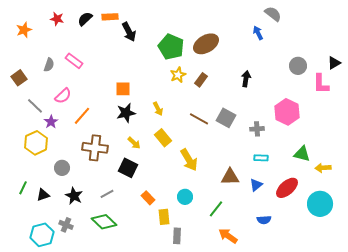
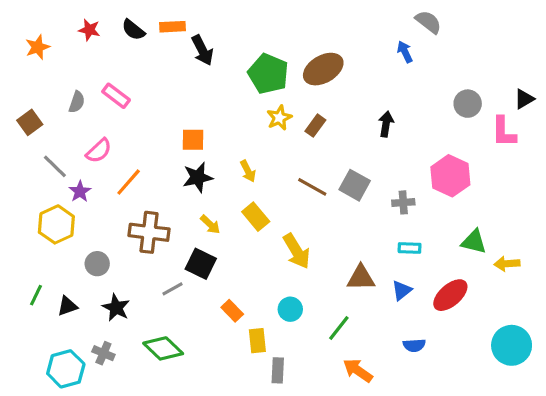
black semicircle: (85, 19) -> (133, 30), turned -98
gray line: (107, 194) -> (173, 289), moved
cyan circle: (320, 204) -> (512, 345), moved

